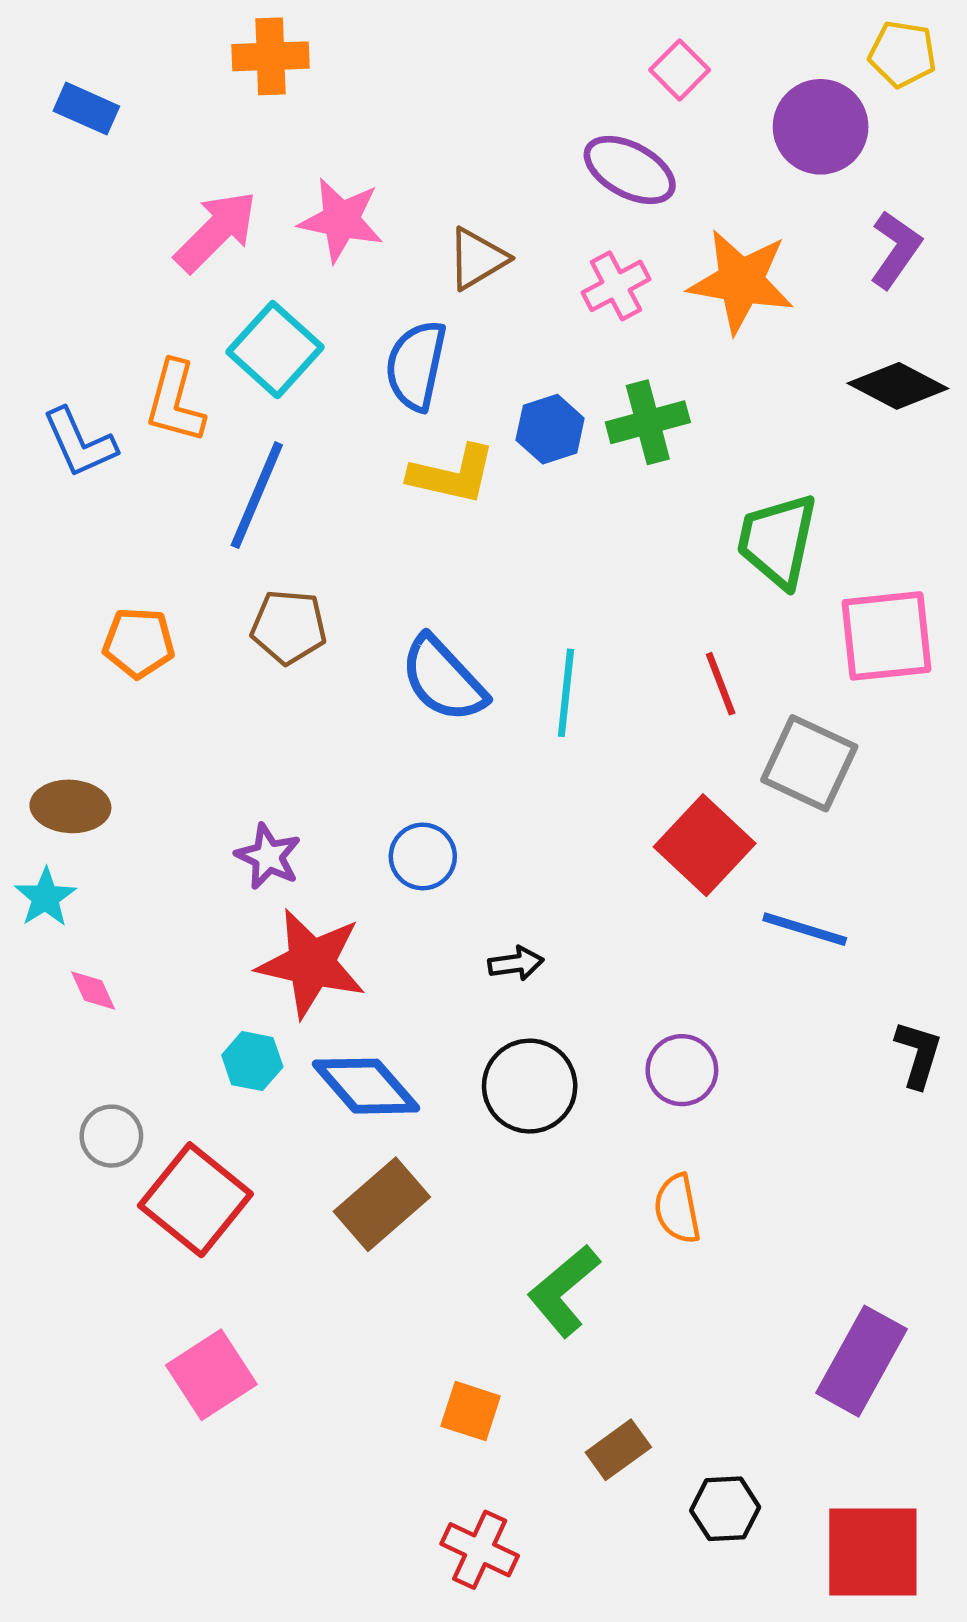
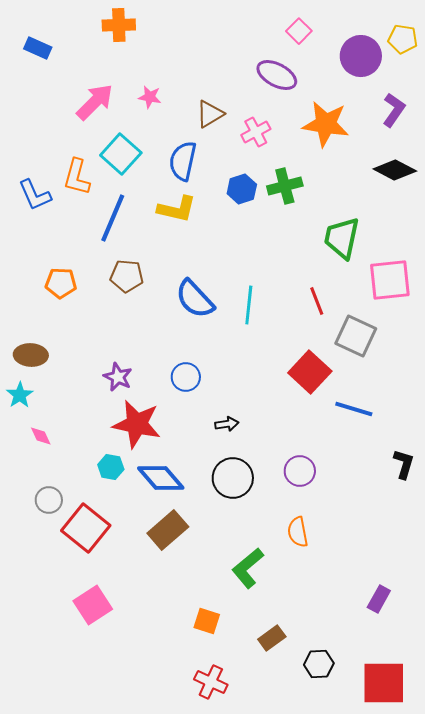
yellow pentagon: (902, 54) -> (403, 39), moved
pink star: (341, 220) -> (150, 97), size x0.6
pink cross: (616, 286) -> (256, 132), moved
yellow L-shape: (452, 475) -> (177, 209), moved
purple rectangle: (861, 1361) -> (379, 599), size x0.6

